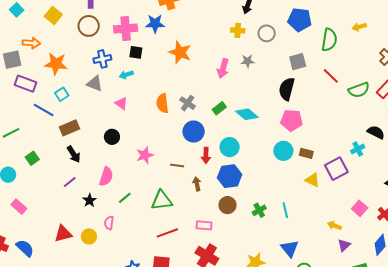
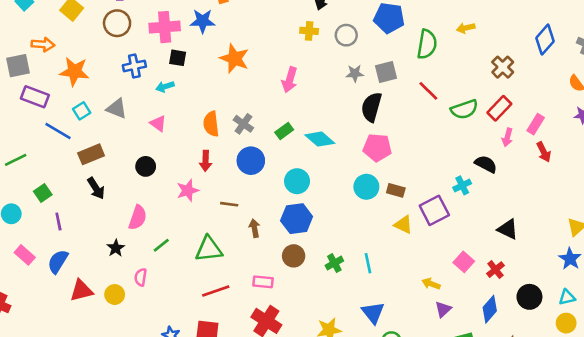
gray star: (248, 61) -> (355, 73), moved
gray triangle: (95, 83) -> (117, 108), moved
red arrow: (206, 155) -> (206, 161), moved
purple line: (70, 182) -> (58, 221), moved, turned -64
blue semicircle: (25, 248) -> (58, 261), moved, turned -102

